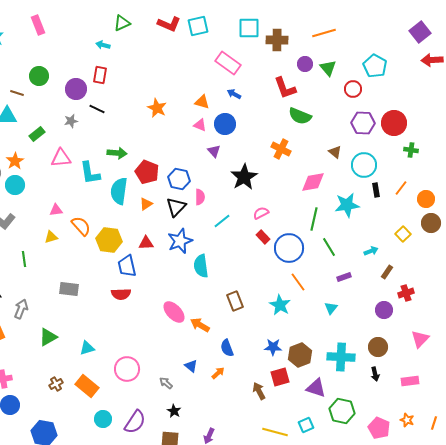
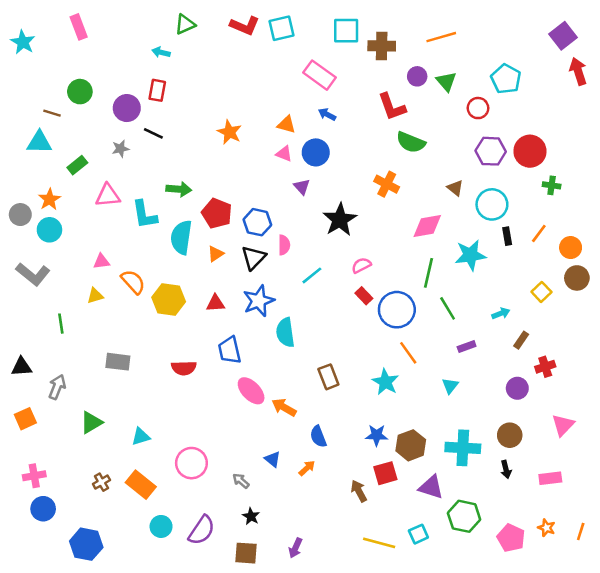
red arrow: (432, 60) -> (578, 71), turned 75
blue trapezoid: (127, 266) -> (229, 350), moved

